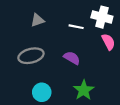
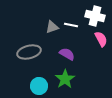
gray triangle: (37, 20) -> (52, 27), moved
green star: (84, 90) -> (65, 79), moved

